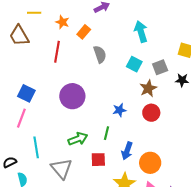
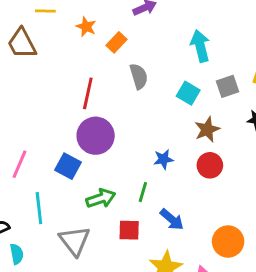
red line: (57, 52) -> (88, 93), moved
gray square: (160, 67) -> (228, 86), moved
blue square: (26, 93) -> (68, 166), moved
blue arrow: (127, 151) -> (172, 219), turned -72
orange circle: (150, 163) -> (228, 242), moved

